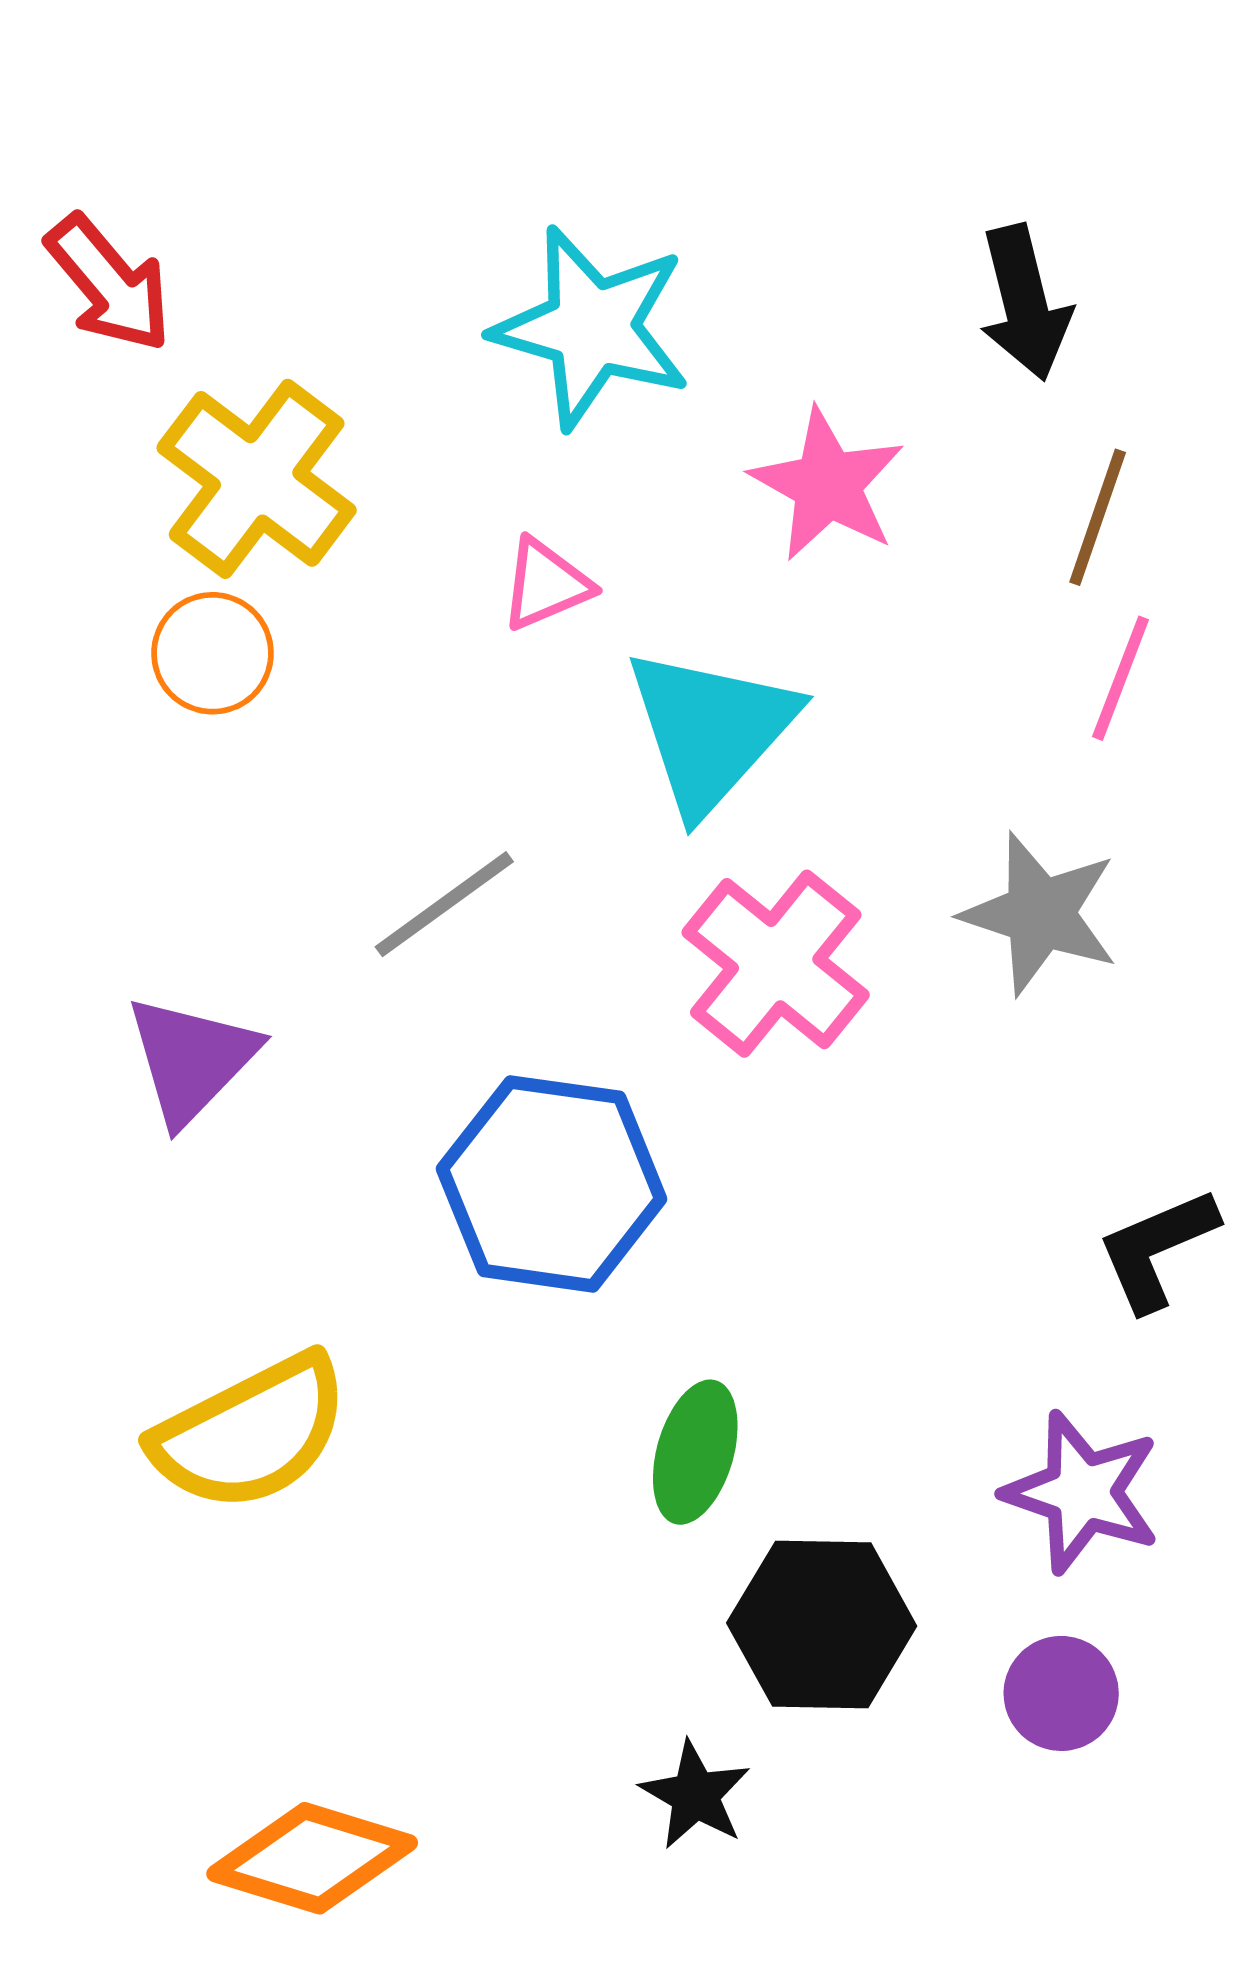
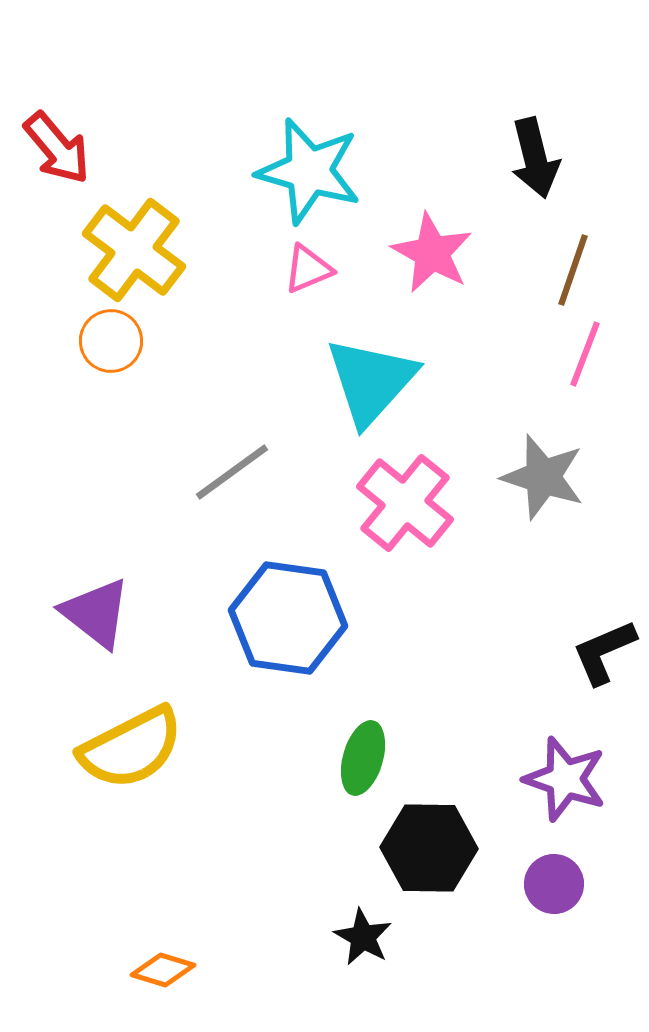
pink triangle: (546, 584) -> (308, 269), moved
purple triangle: (191, 1059) -> (96, 613), moved, turned -36
orange diamond: (312, 1858) -> (163, 970), size x0.6

